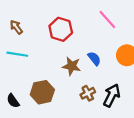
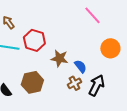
red hexagon: (61, 29) -> (34, 40), moved
blue semicircle: (94, 59) -> (80, 66), moved

